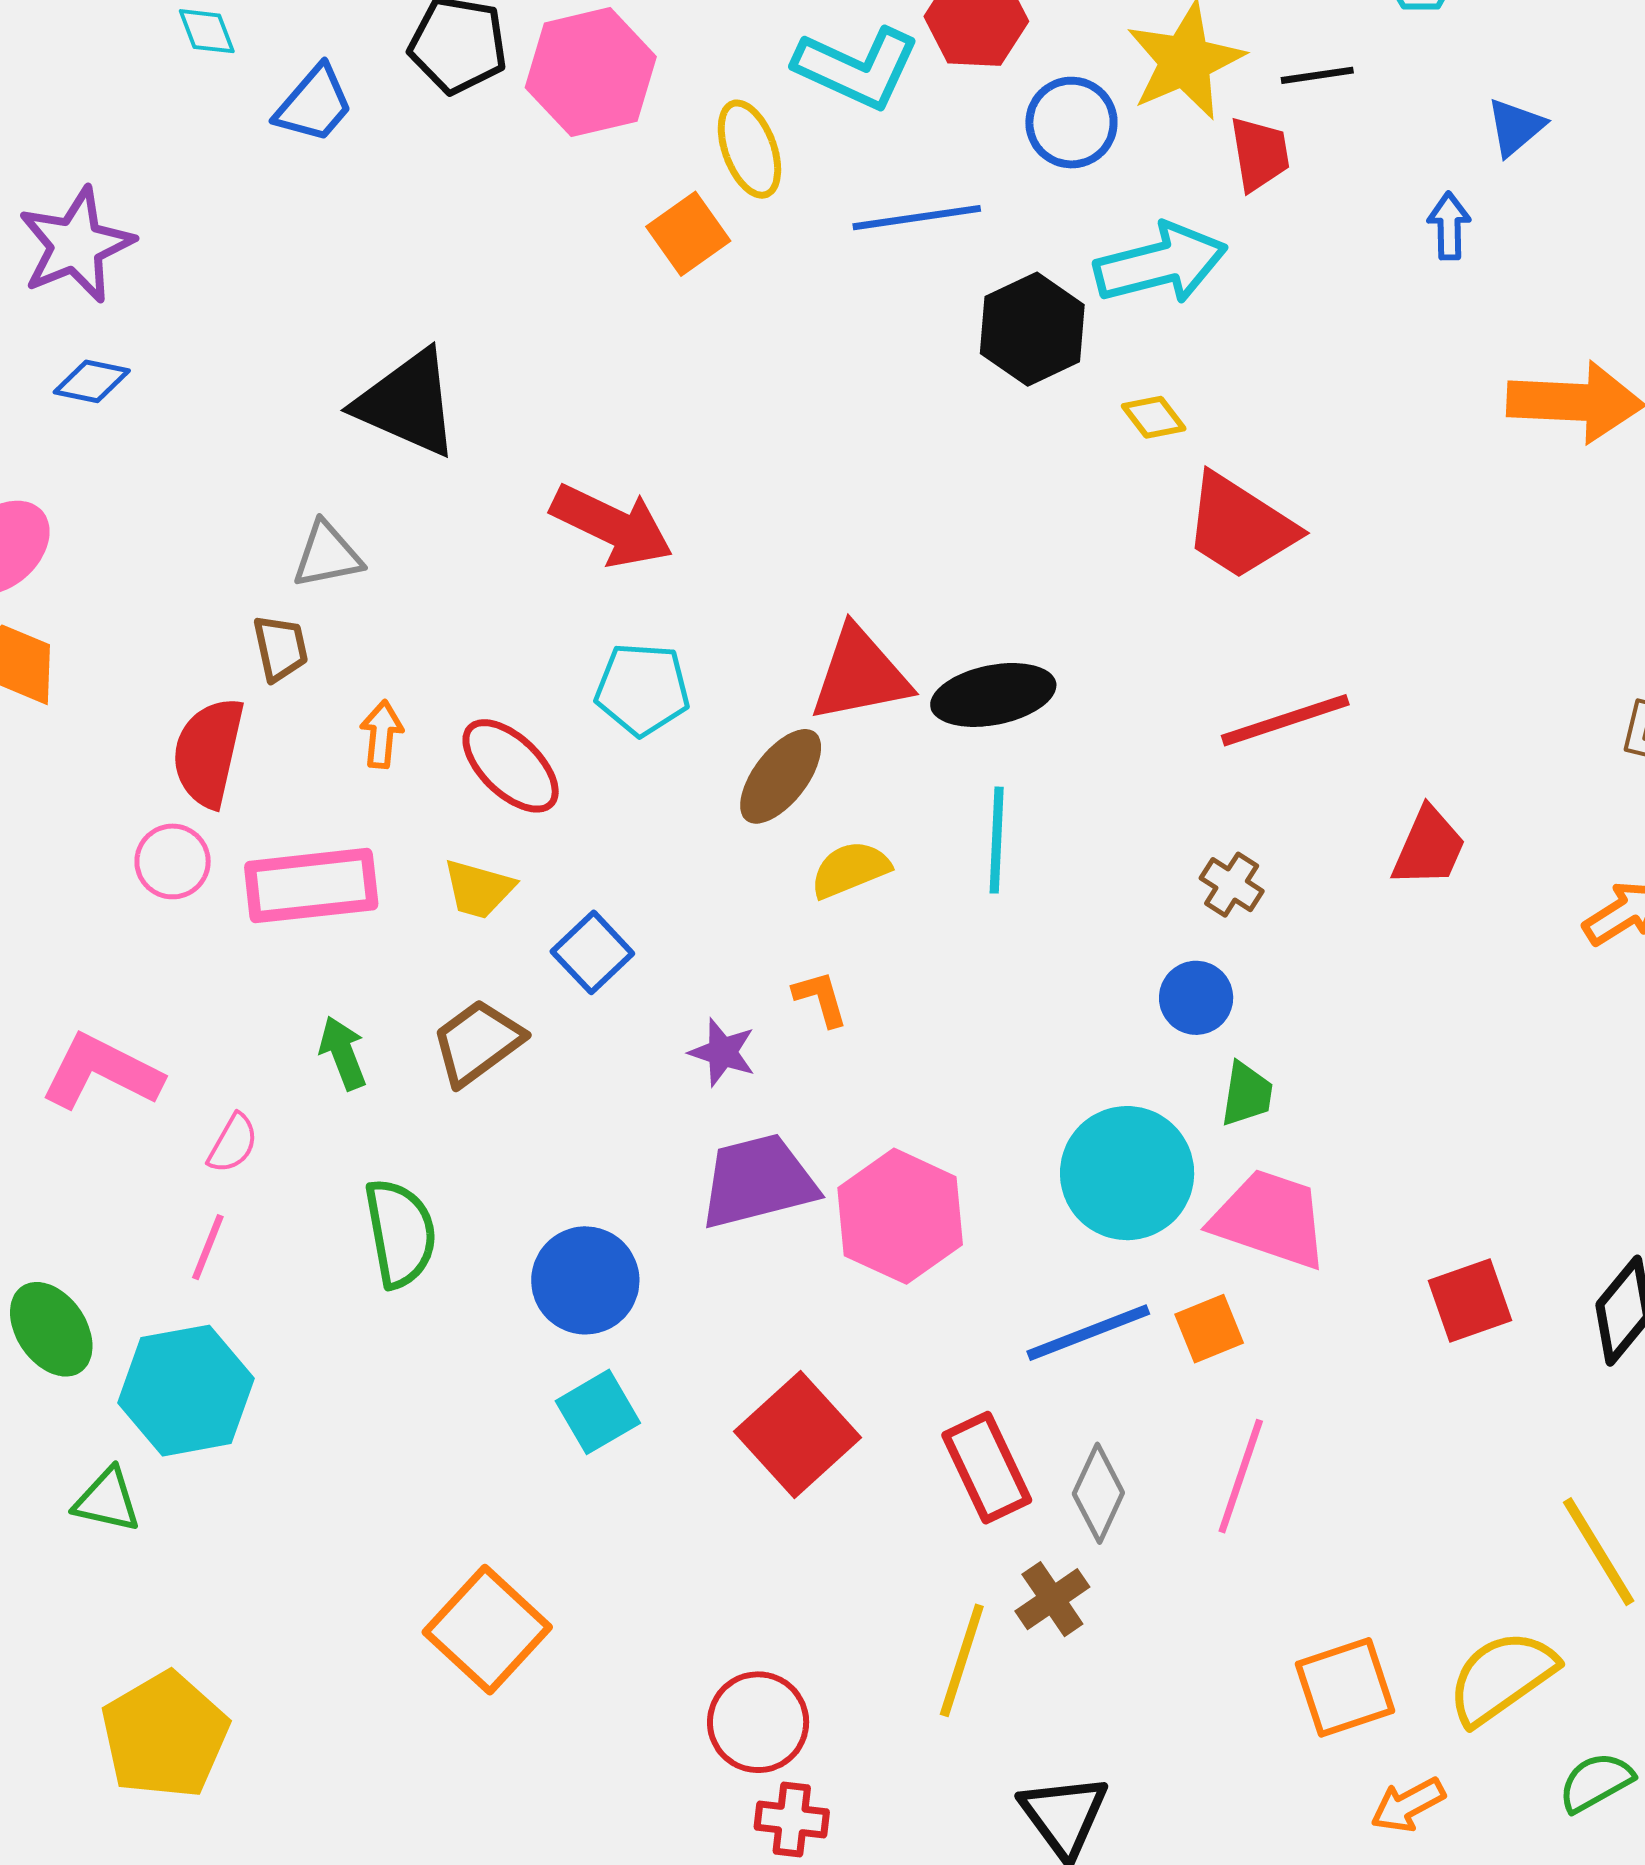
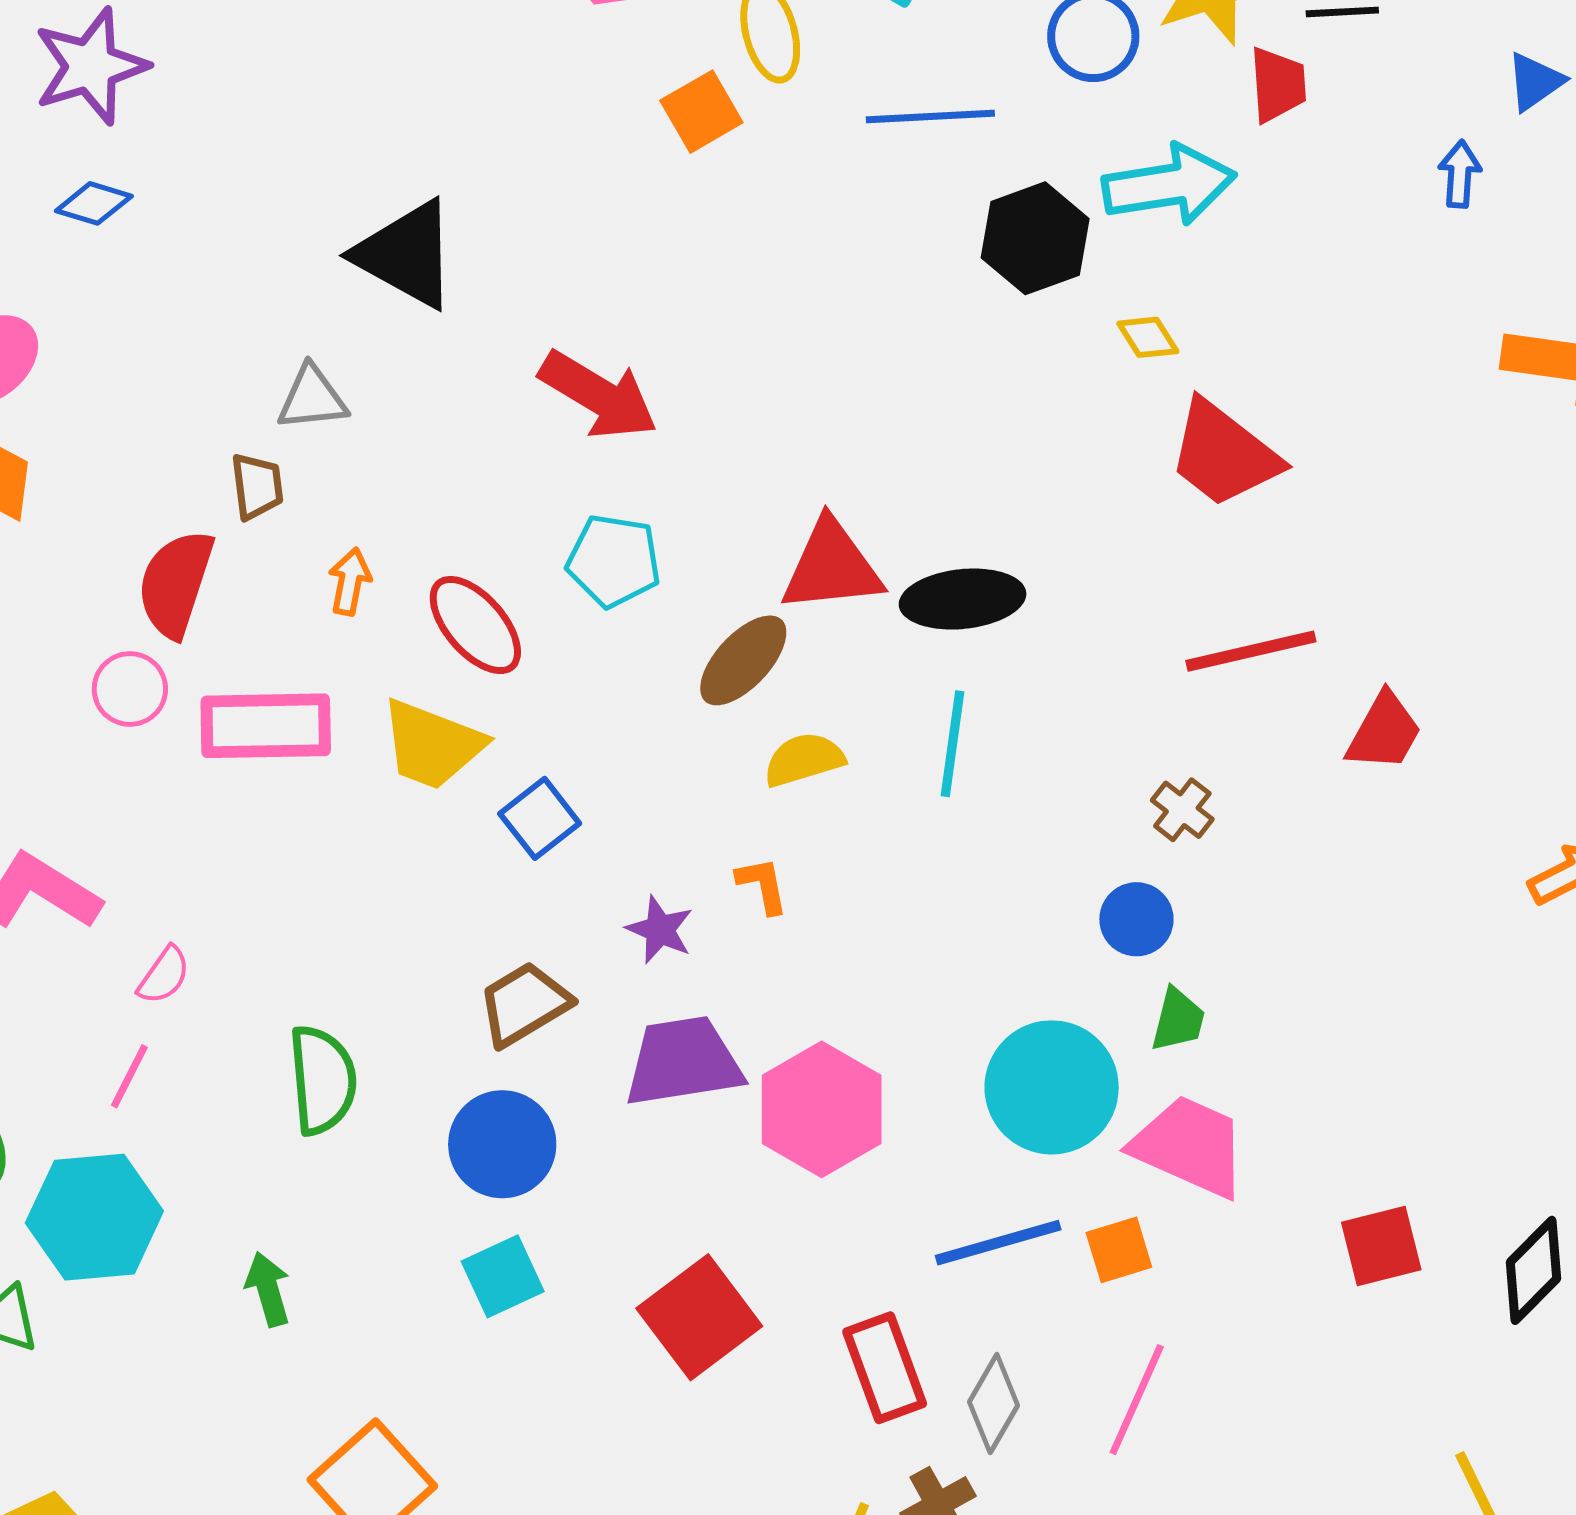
red trapezoid: (1429, 847) -> (1384, 732), moved
yellow trapezoid: (479, 889) -> (432, 745), size x1.5
brown trapezoid: (477, 1042) -> (524, 1004), moved
green arrow: (343, 1053) -> (268, 1289), moved

